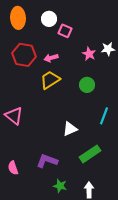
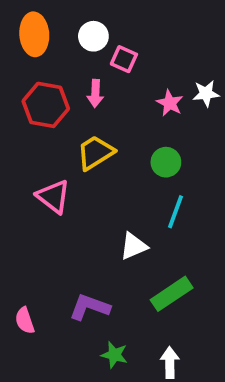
pink arrow: (51, 58) -> (95, 93), moved, turned -72
pink triangle: (14, 116) -> (53, 196), moved
cyan line: (104, 116) -> (175, 212), moved

